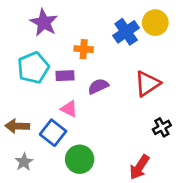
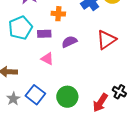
black cross: (162, 127) -> (119, 92), moved, turned -32
blue square: (53, 133) -> (35, 95), moved
green circle: (80, 159) -> (67, 97), moved

